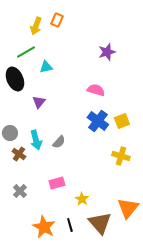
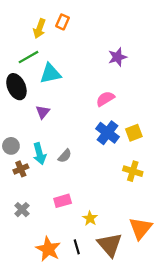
cyan triangle: (46, 67) -> (50, 74), size x1.5
pink semicircle: (96, 90) -> (105, 99), turned -48
brown cross: (19, 154) -> (21, 169), turned 32

